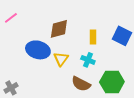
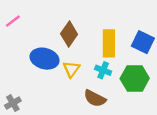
brown diamond: (59, 29) -> (69, 34), turned -40
yellow rectangle: (93, 37) -> (109, 43), size x1.6
green hexagon: (112, 82) -> (135, 78), moved

